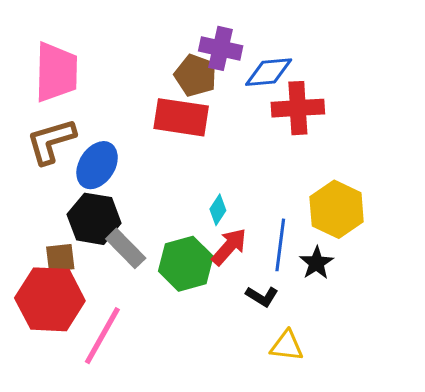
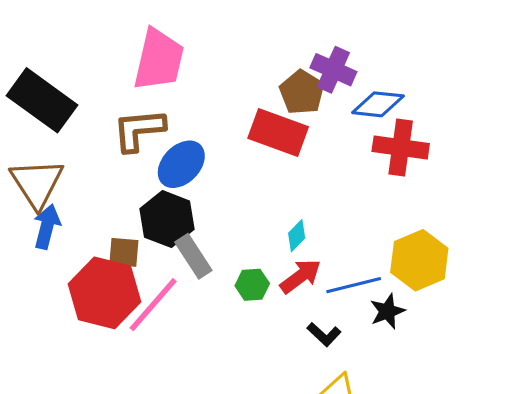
blue line: (280, 245) -> (354, 285), turned 57
green hexagon: (186, 264) -> (252, 285), size x0.6
pink line: (102, 336) -> (153, 305), moved

